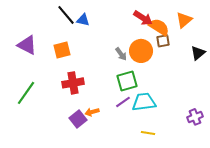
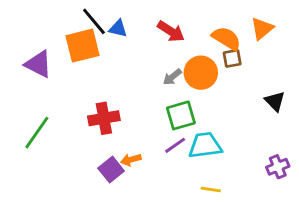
red arrow: (143, 18) -> (171, 31), moved
orange square: (62, 50) -> (83, 46), moved, size x1.4
black triangle: (198, 53) -> (275, 101), moved, turned -35
gray arrow: (121, 54) -> (172, 77), turned 88

